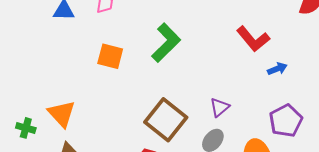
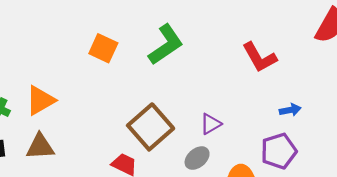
blue arrow: (277, 69) -> (290, 110), moved
orange triangle: (62, 114) -> (40, 100), turned 32

